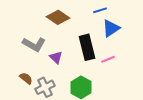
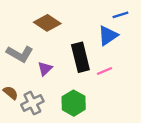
blue line: (100, 10) -> (120, 15), moved
purple triangle: (56, 57) -> (45, 69), turned 32

